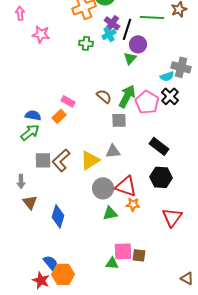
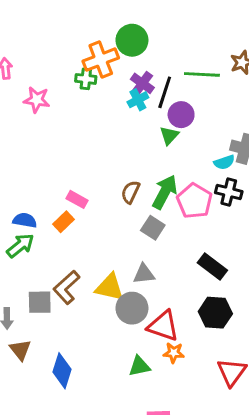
green cross: (86, 43) -> (86, 79), moved
brown semicircle: (104, 96) -> (130, 192), turned -105
black cross: (170, 96) -> (229, 192), turned -30
gray square: (119, 120) -> (153, 228), turned 35
gray square: (43, 160) -> (40, 302), moved
yellow triangle: (90, 160) -> (110, 287), turned 45
gray circle: (103, 188) -> (132, 308), moved

